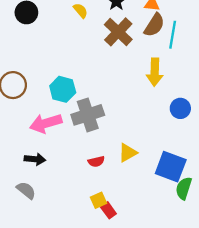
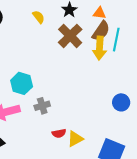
yellow arrow: (155, 72) -> (100, 48), moved
gray cross: (88, 115) -> (42, 106), size x0.6
red semicircle: (96, 162) -> (59, 133), moved

